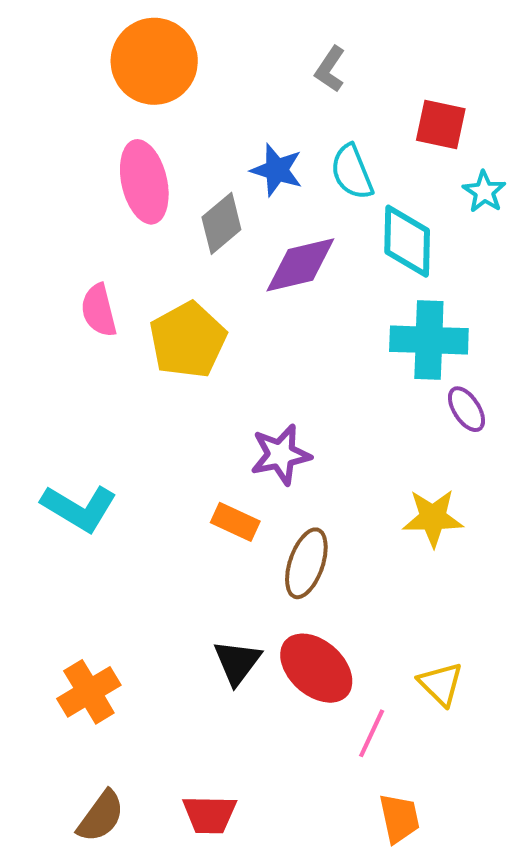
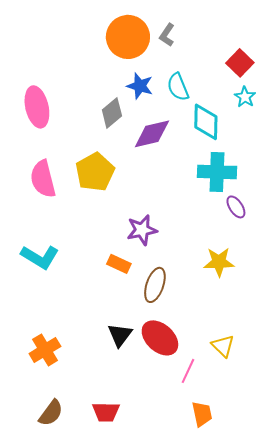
orange circle: (154, 61) -> (128, 37), moved
red square: (441, 125) -> (240, 63), moved, turned 32
pink ellipse: (144, 182) -> (37, 107), moved
pink semicircle: (99, 310) -> (43, 179), moved, size x1.4

